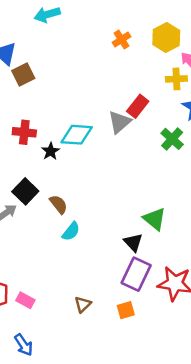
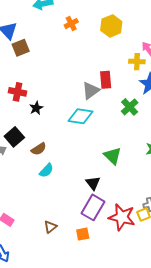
yellow hexagon: (166, 37) -> (111, 26), moved
orange cross: (121, 40) -> (71, 24), moved
red rectangle: (138, 106) -> (106, 80), turned -48
cyan diamond: (77, 135) -> (80, 116), moved
brown semicircle: (59, 204) -> (39, 149), turned 91
green triangle: (155, 219) -> (113, 156), moved

